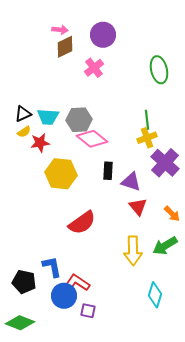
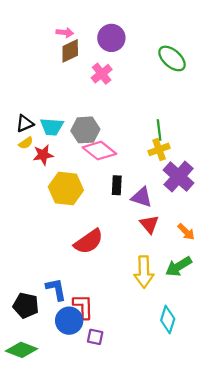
green ellipse: (159, 70) -> (172, 58), moved, turned -36
red L-shape: (77, 283) -> (83, 307), turned 55

